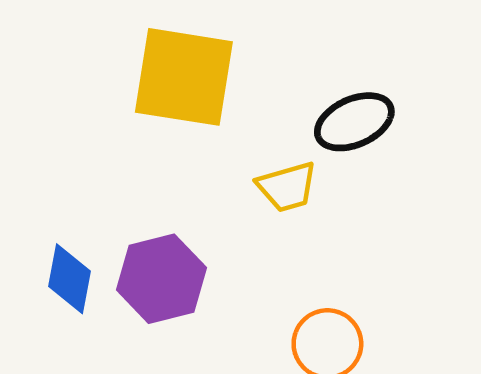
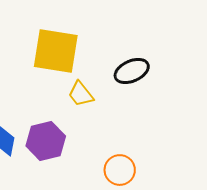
yellow trapezoid: (287, 187) -> (81, 94), moved, turned 68

